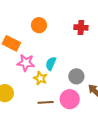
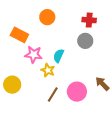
gray circle: (76, 76) -> (85, 41), moved
brown line: (46, 102) -> (53, 94), turned -56

